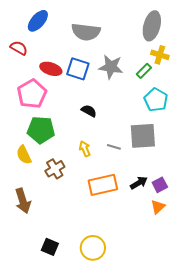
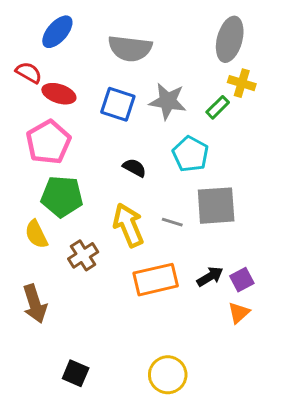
red ellipse: (51, 69) -> (59, 94), moved
cyan pentagon: (156, 100) -> (190, 154), moved
yellow arrow: (85, 149) -> (128, 225), size x1.8
yellow circle: (93, 248) -> (168, 375), moved

